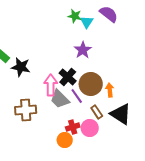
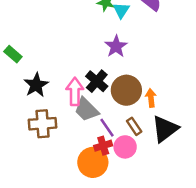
black star: (21, 67) -> (36, 85), moved, turned 30
purple line: (77, 96) -> (107, 128), moved
black triangle: (121, 114) -> (165, 129), turned 50
orange circle: (65, 140) -> (93, 162), size x1.5

